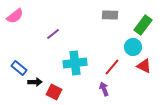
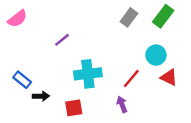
gray rectangle: (110, 15) -> (129, 17), turned -56
green rectangle: (143, 25) -> (163, 16), moved
red square: (54, 92) -> (74, 108), moved, turned -35

